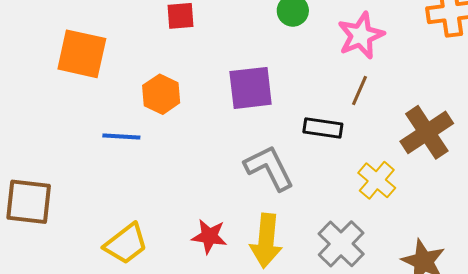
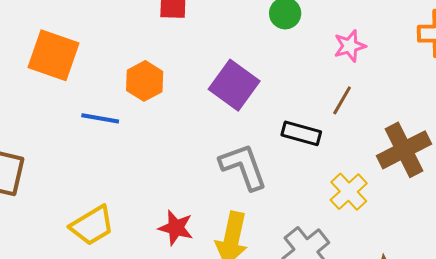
pink star: (361, 36) -> (350, 46), size x0.7
orange square: (82, 54) -> (54, 55), moved
purple square: (251, 88) -> (234, 85), turned 36

